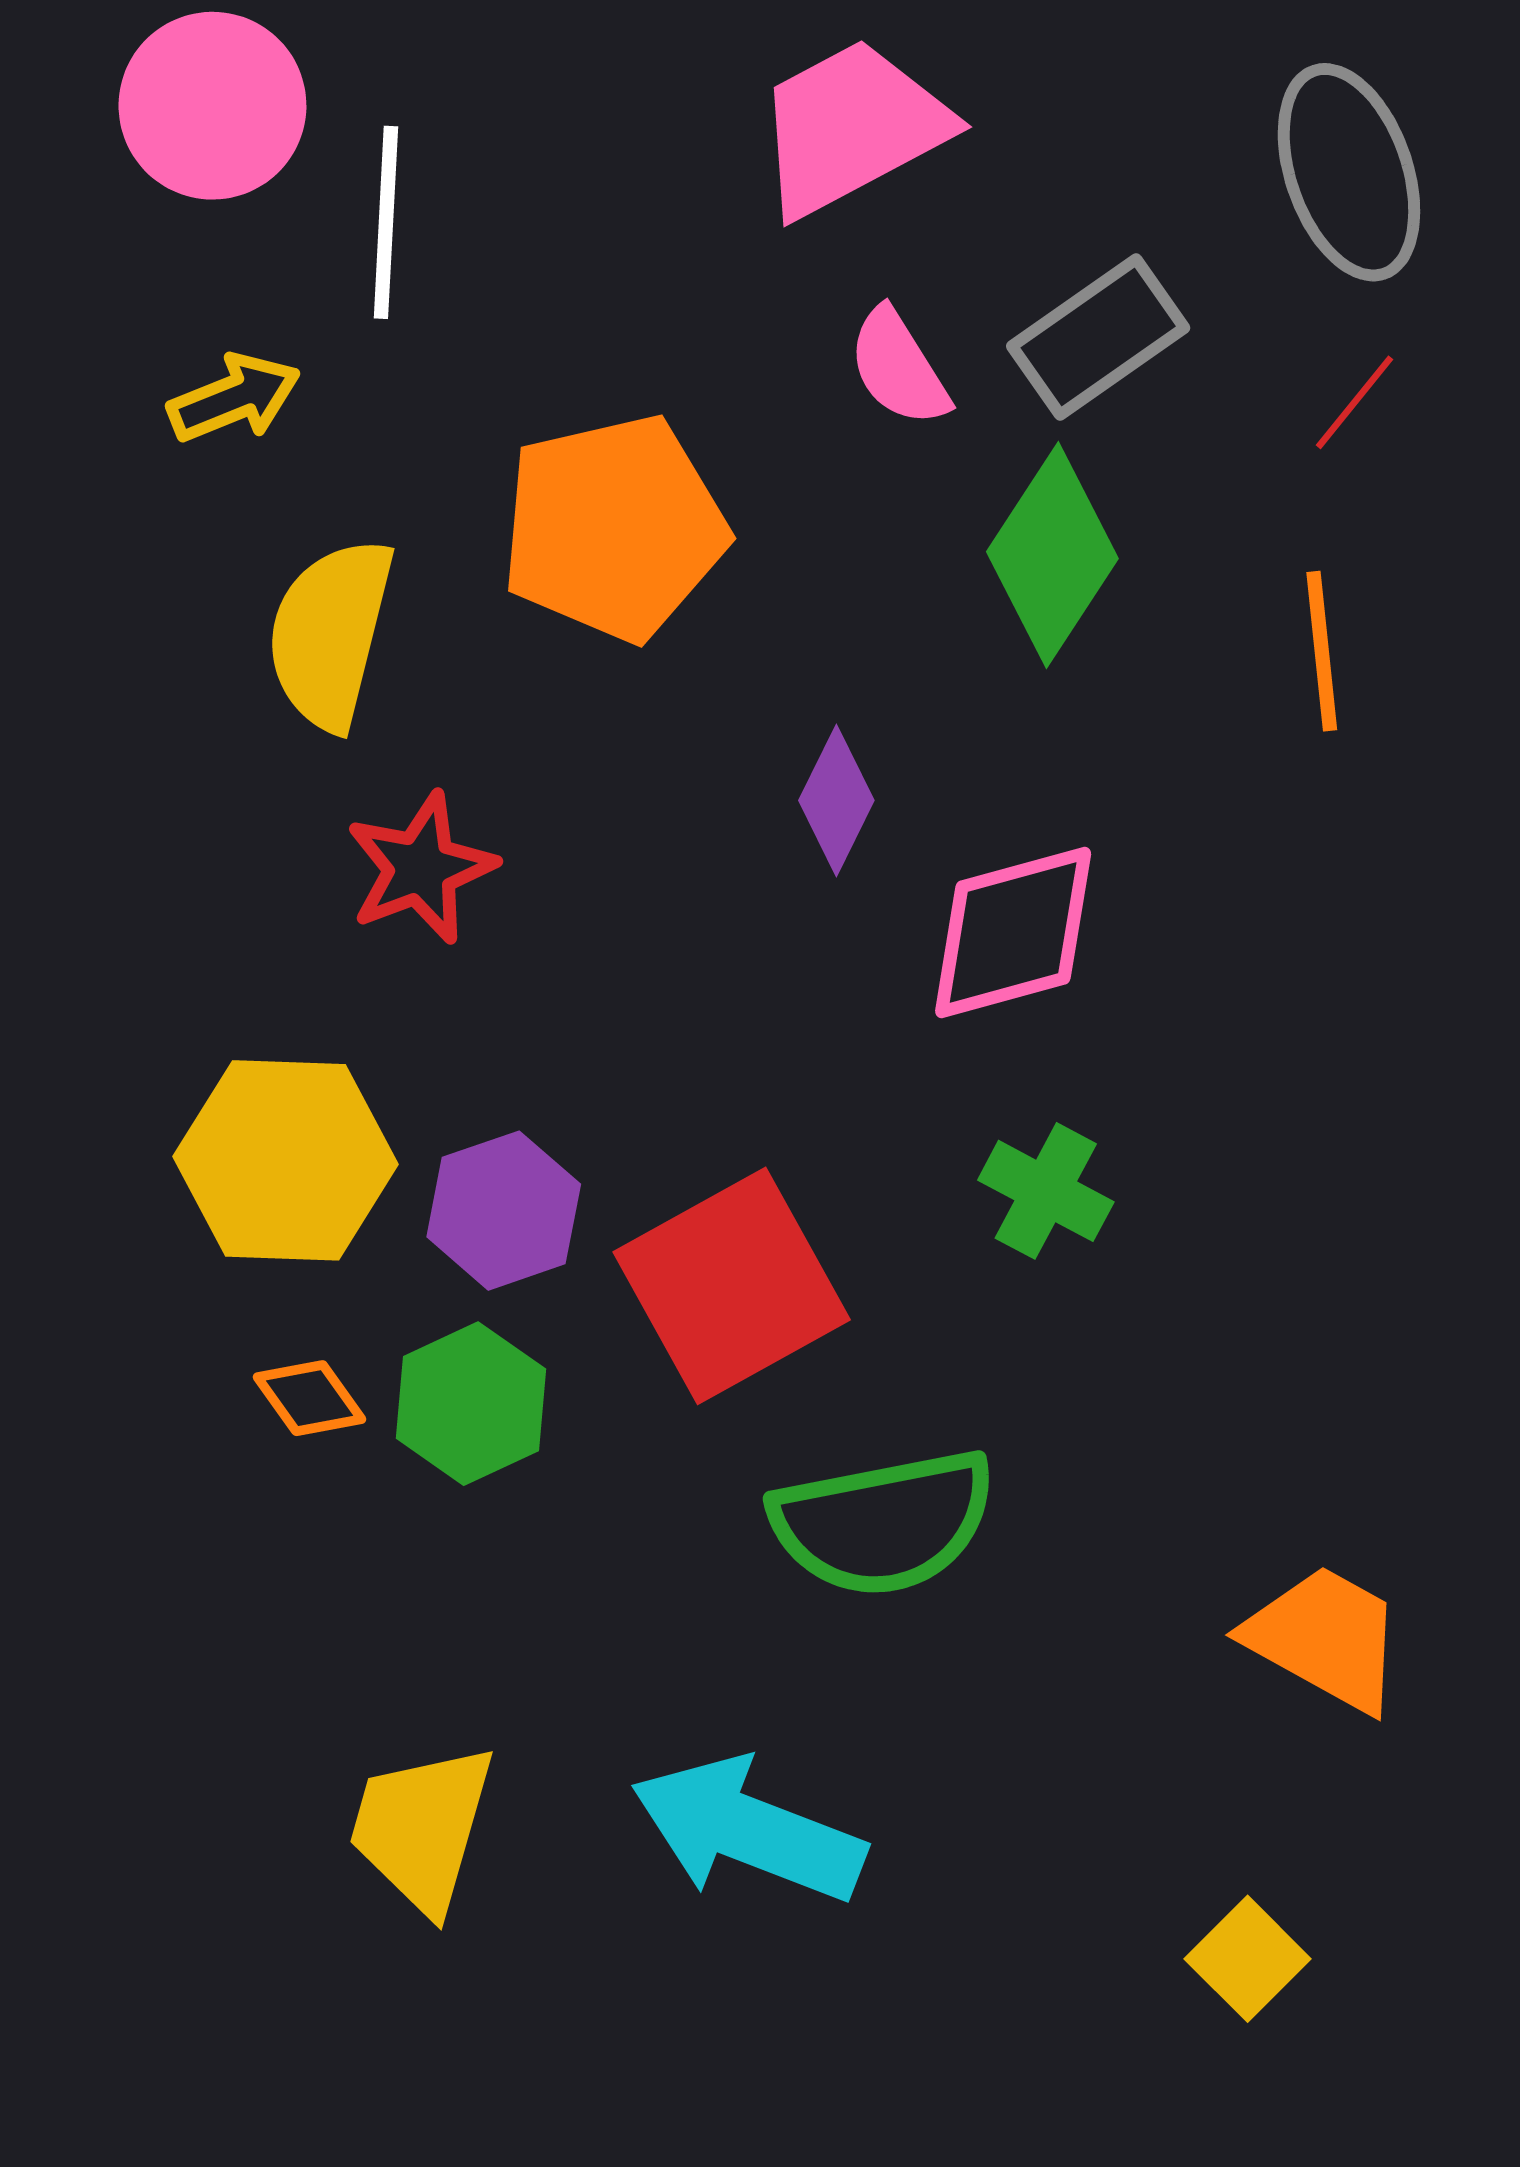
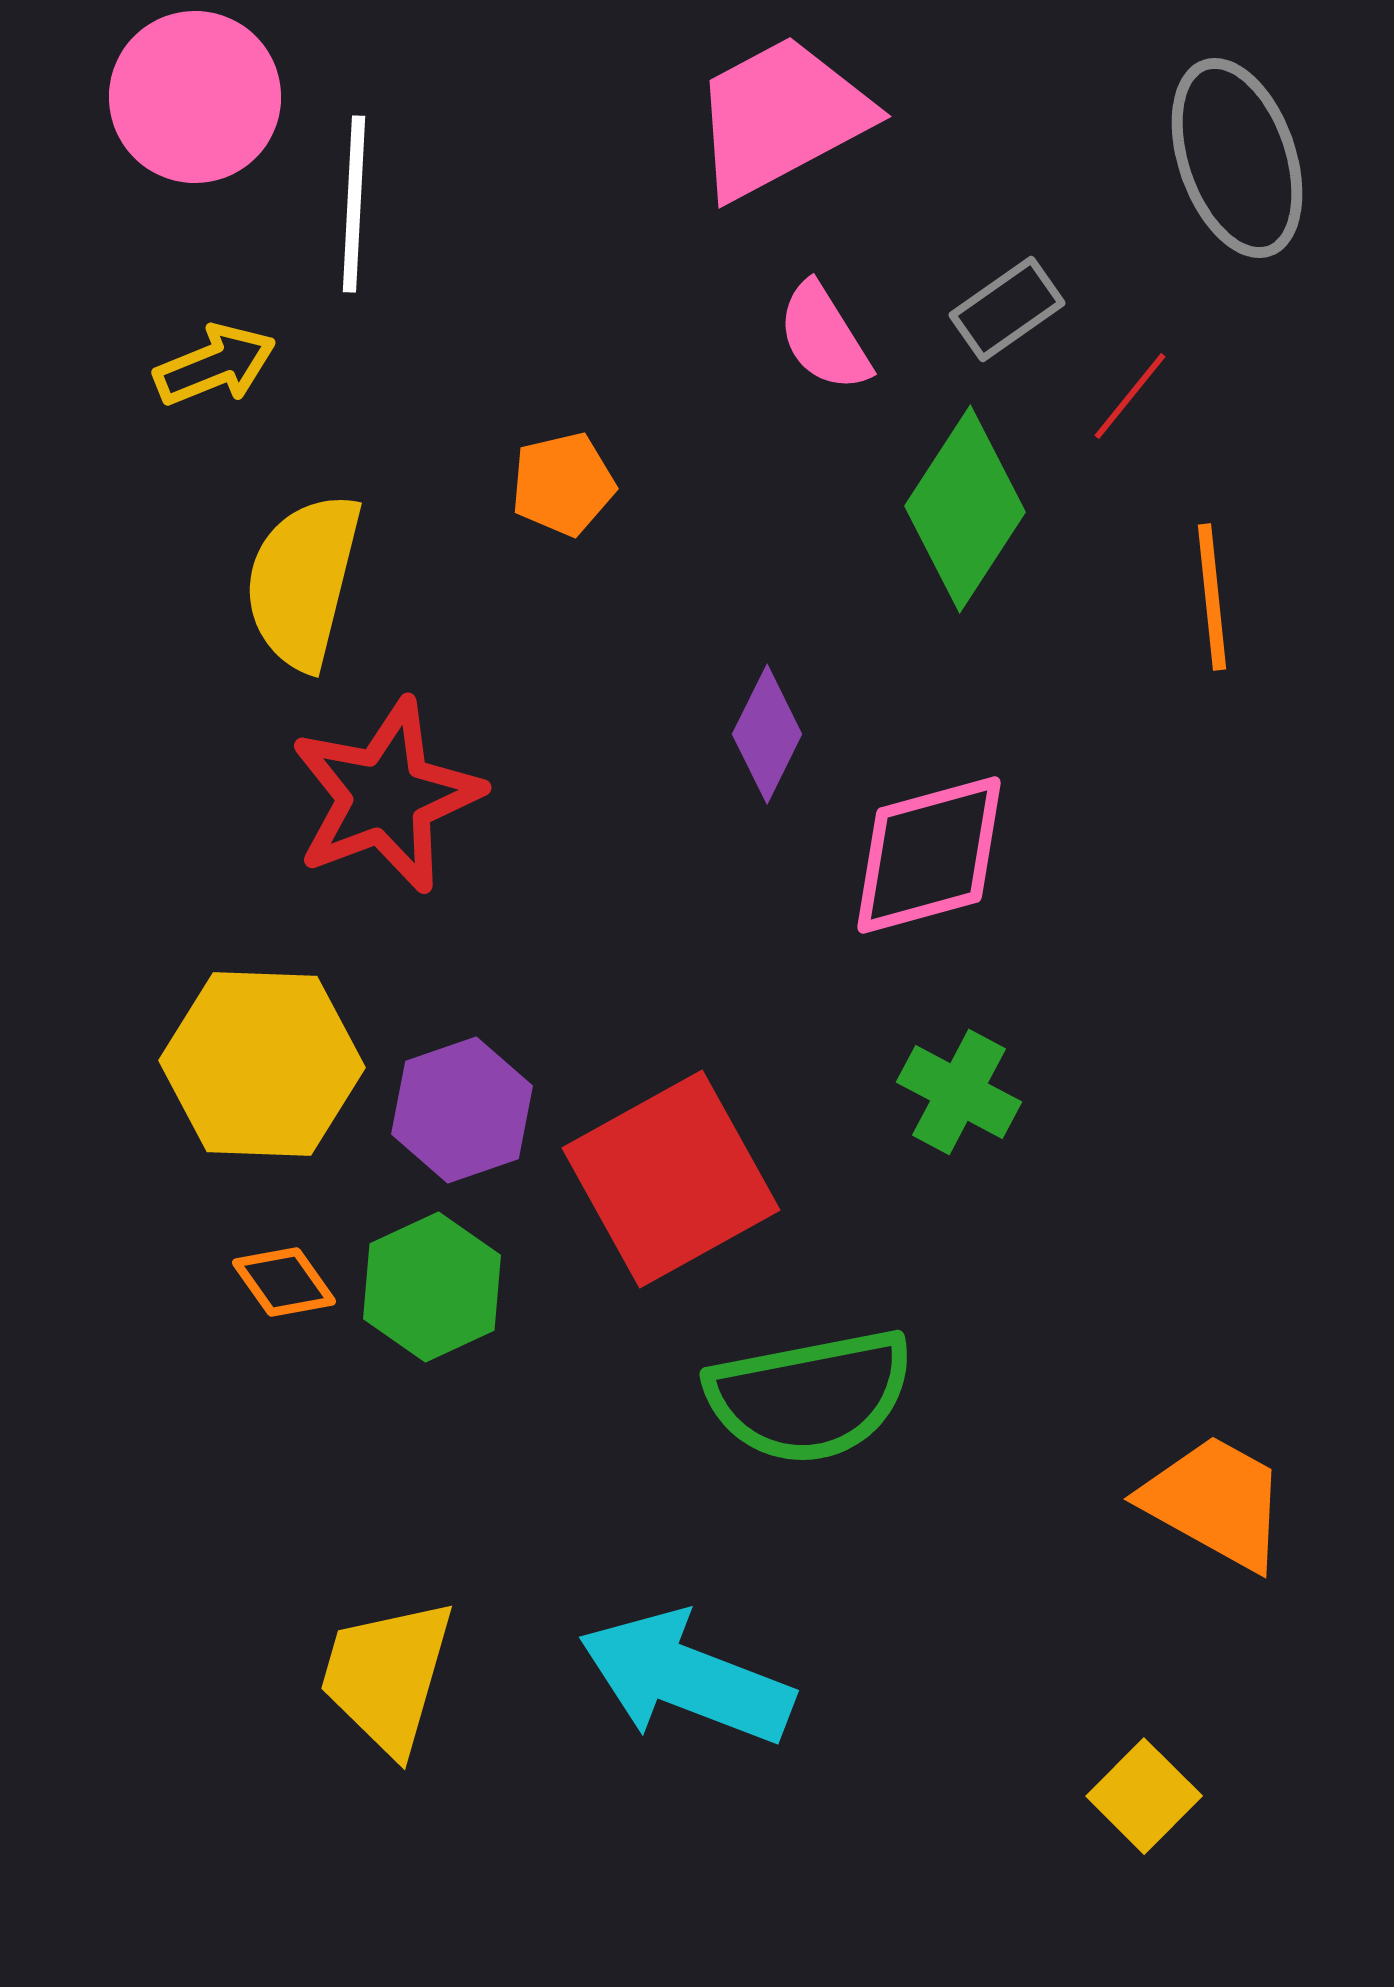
gray rectangle: (1098, 337) -> (1007, 309), size x0.7
red line: (1354, 402) -> (1130, 396), moved
orange pentagon: (614, 528) -> (563, 484), size x0.5
red star: (421, 868) -> (386, 796), size x1.4

